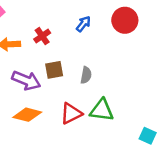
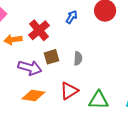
red cross: (42, 36) -> (39, 30), size x1.5
green triangle: (102, 110) -> (99, 100), moved

